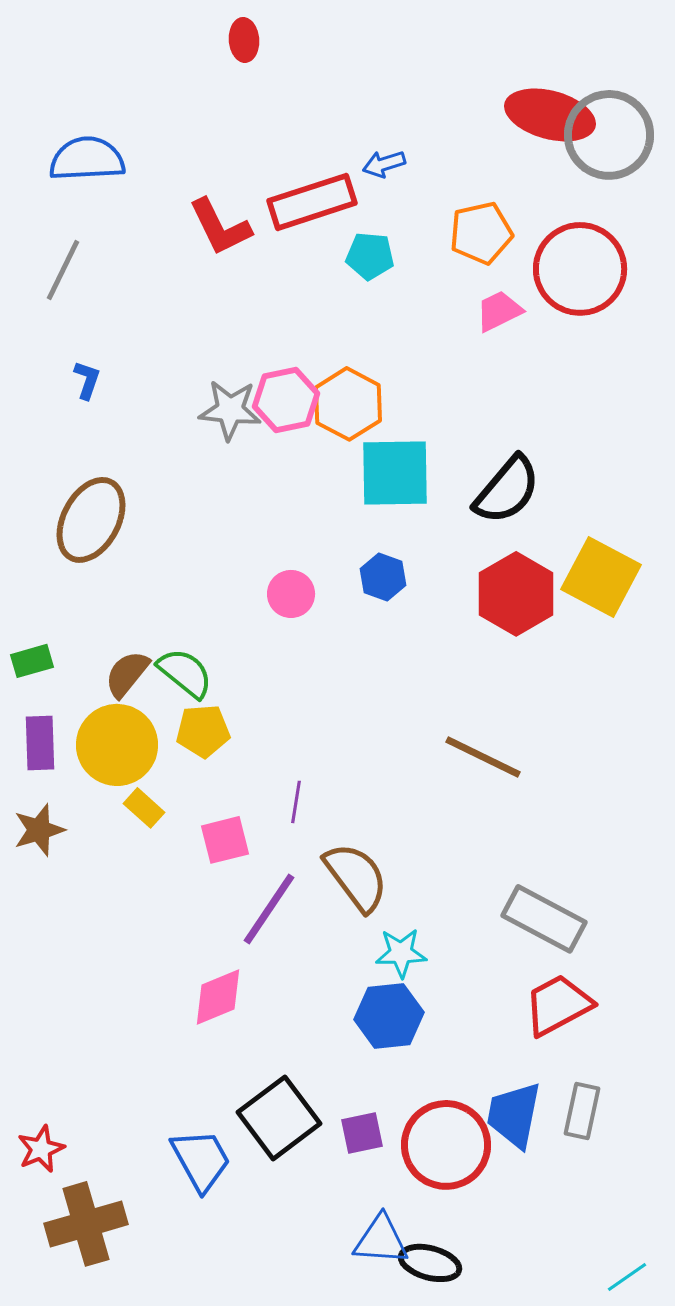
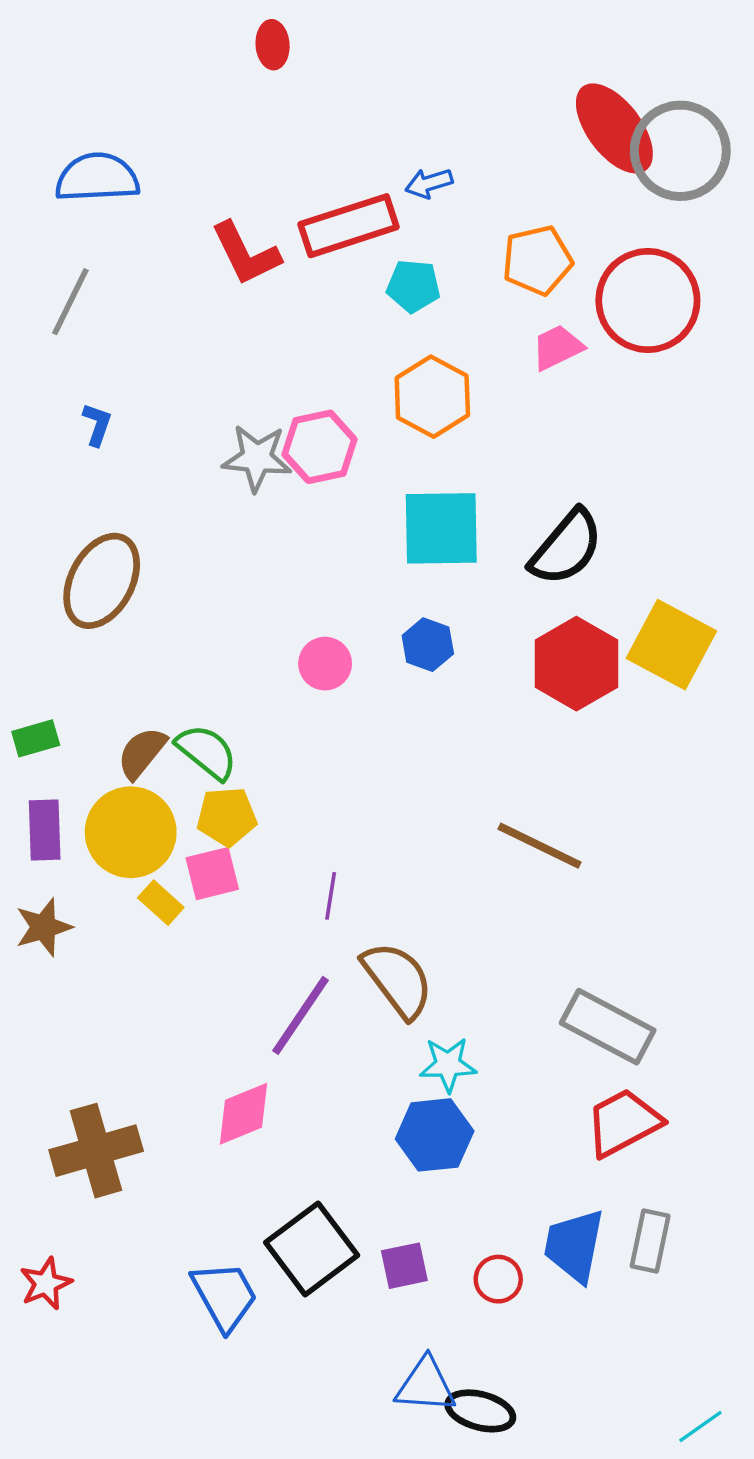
red ellipse: (550, 115) -> (614, 128), turned 38
orange hexagon: (348, 404) -> (432, 397), moved
pink square: (225, 840) -> (212, 874), moved
red circle: (446, 1145) -> (498, 1279), size x0.5
brown cross: (86, 1224) -> (96, 1151), moved

